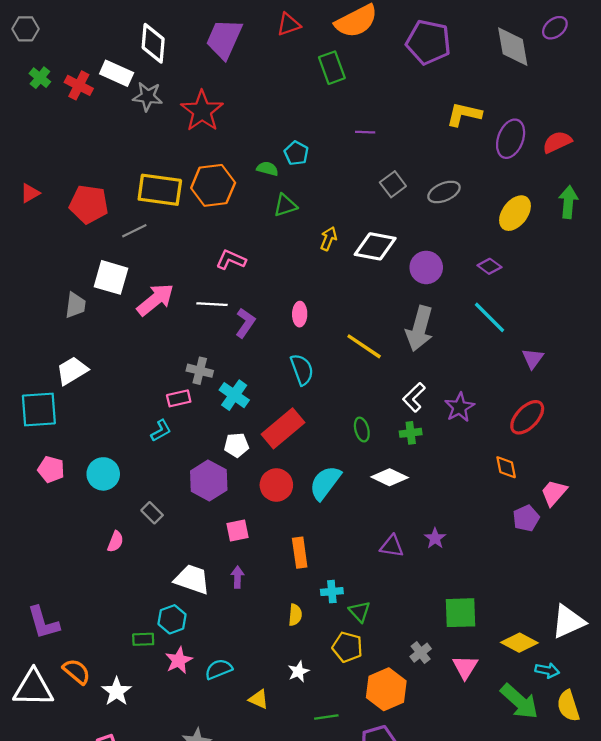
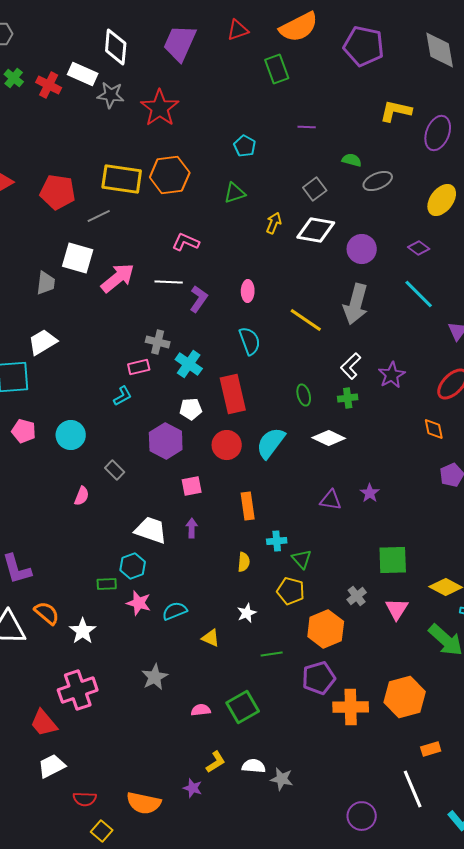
green semicircle: (267, 169) -> (352, 160), moved
gray square: (393, 184) -> (315, 189), moved
red rectangle: (283, 428) -> (233, 394), turned -63
pink star: (179, 660) -> (139, 603), turned -30

